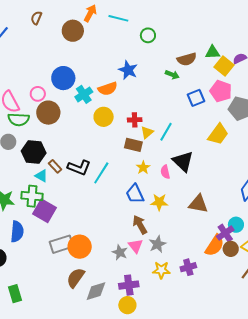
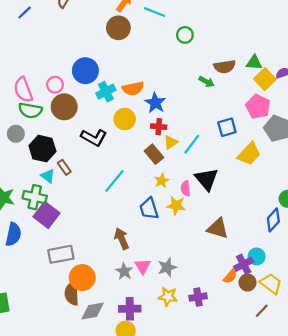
brown circle: (73, 31) -> (118, 28), moved
blue star: (128, 70) -> (155, 103), moved
blue square: (196, 98) -> (227, 127), moved
brown rectangle: (133, 145) -> (154, 154), turned 30
black L-shape: (79, 168) -> (94, 138), moved
yellow star: (159, 202) -> (176, 205), moved
brown arrow: (140, 225) -> (122, 239), moved
orange semicircle: (215, 245) -> (230, 276), size x0.6
orange circle: (80, 247) -> (82, 278), moved
brown semicircle: (76, 278) -> (72, 293), turned -45

